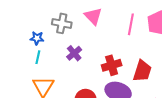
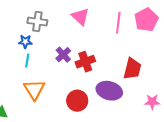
gray cross: (62, 23) -> (37, 22), moved
red cross: (112, 65) -> (85, 62), moved

